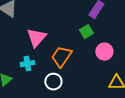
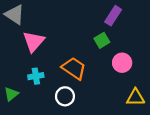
pink triangle: (36, 38) -> (34, 41), moved
orange trapezoid: (61, 57) -> (74, 68), turned 90

